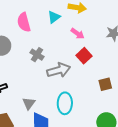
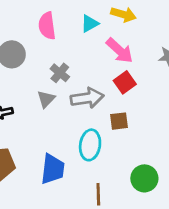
pink arrow: (78, 34) -> (120, 51), size x1.5
brown square: (105, 84) -> (119, 121), moved
gray triangle: (29, 103) -> (46, 99), moved

